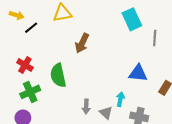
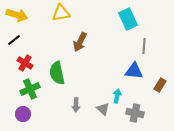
yellow arrow: (17, 15) -> (17, 15), size x1.5
black line: (31, 28) -> (14, 40), moved
gray line: (155, 38) -> (144, 46), moved
gray arrow: (86, 106) -> (76, 105), moved

